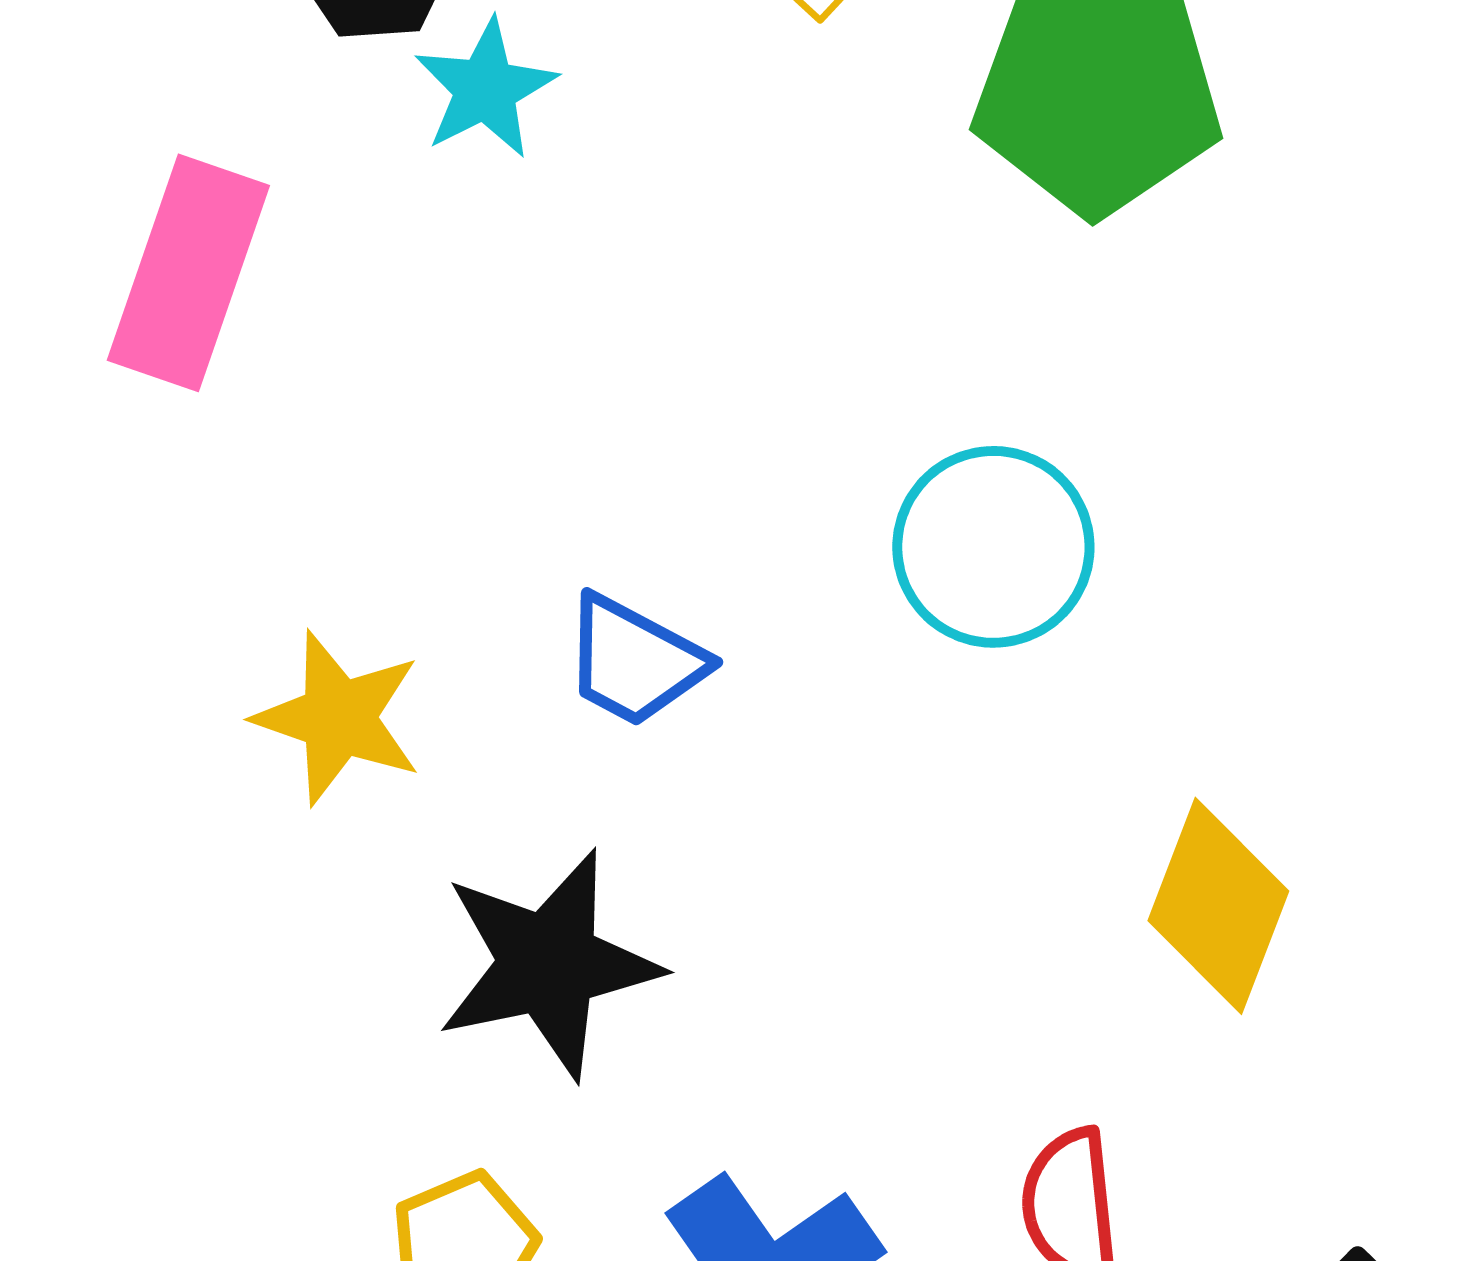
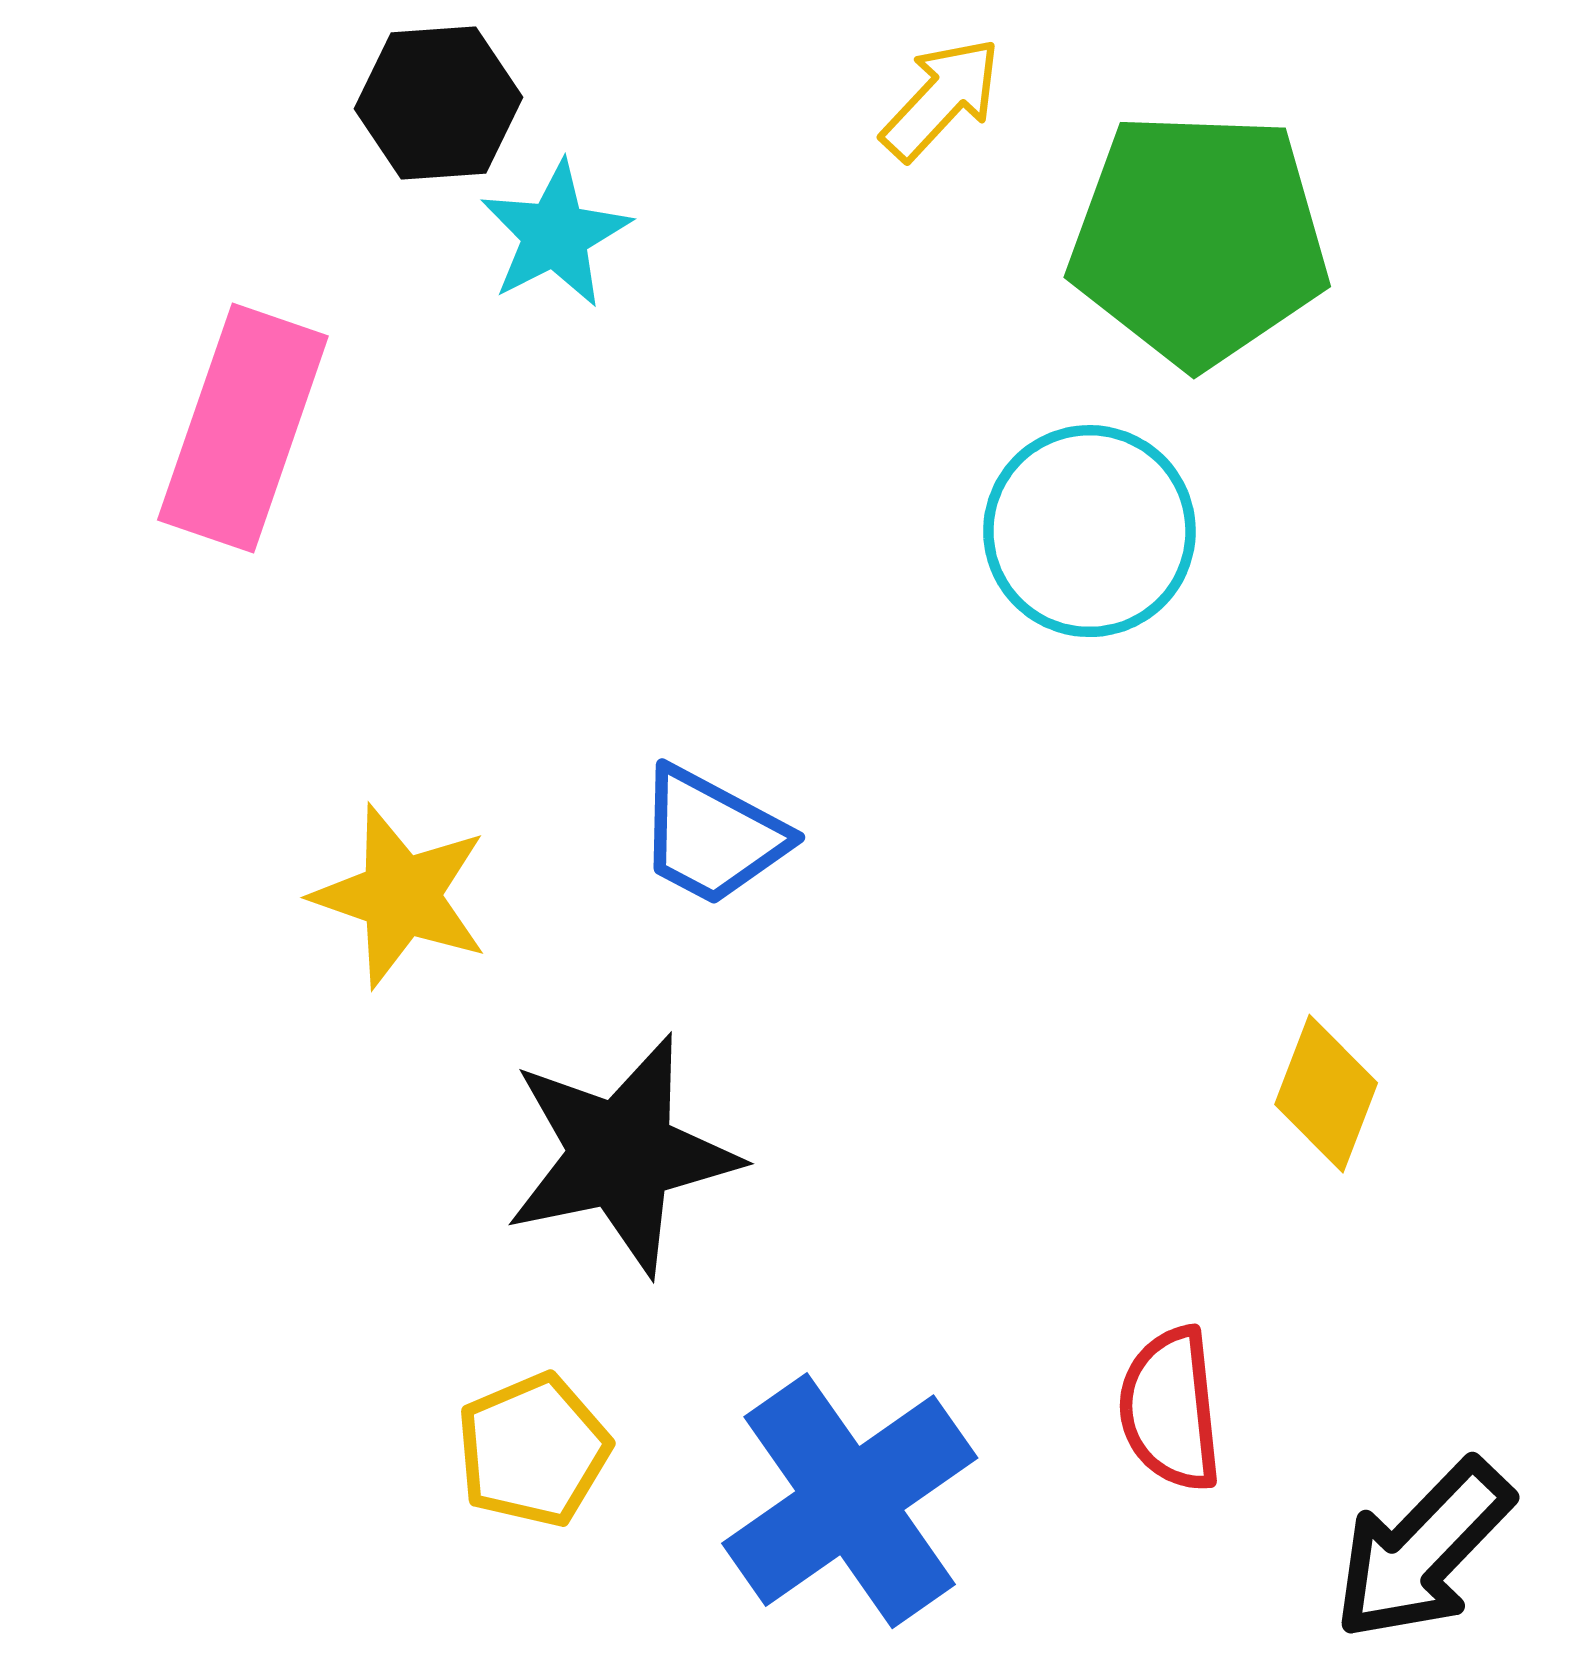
cyan circle: (993, 547) -> (1089, 531), moved
yellow diamond: (1218, 906) -> (1326, 1094), size x0.7

